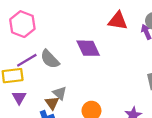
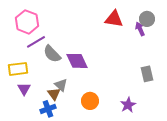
purple diamond: (88, 48) -> (77, 61), moved
purple line: (27, 60) -> (36, 42), moved

